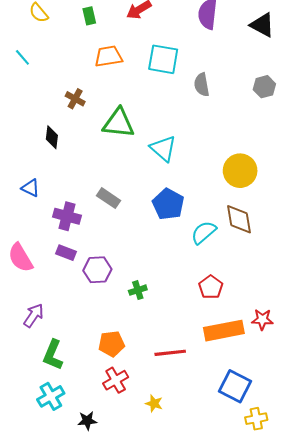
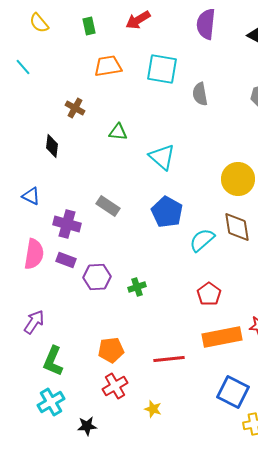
green triangle: (119, 123) -> (118, 132), size x0.6
pink semicircle: (20, 258) -> (34, 254), moved, turned -140
green cross: (138, 290) -> (137, 287), moved

